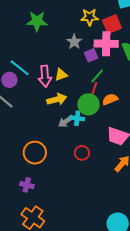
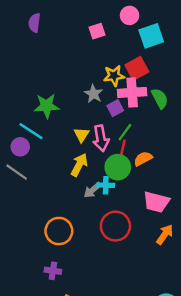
yellow star: (90, 17) -> (114, 76), moved
green star: (37, 21) -> (47, 106), moved
yellow triangle: (61, 75) -> (82, 135), turned -32
pink arrow: (45, 76) -> (101, 138), moved
yellow arrow: (57, 99) -> (79, 165), turned -42
red circle: (82, 153) -> (115, 226), size x1.6

